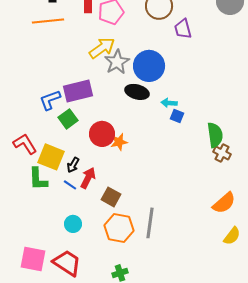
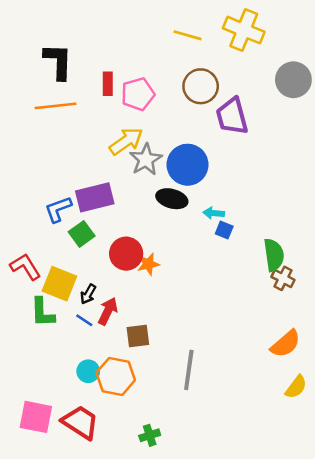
purple trapezoid: (183, 29) -> (232, 116), size x1.4
brown square: (111, 197) -> (138, 336), turned -36
orange hexagon: (119, 228) -> (116, 376), moved

